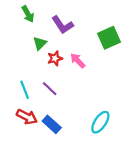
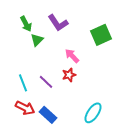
green arrow: (28, 14) -> (26, 24), moved
red star: (55, 58) -> (69, 75), moved

